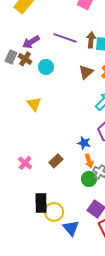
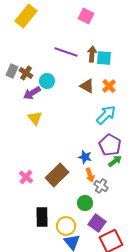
purple arrow: (31, 42) -> (32, 93), moved
brown triangle: (86, 72) -> (87, 86), turned -49
brown rectangle: (56, 161) -> (57, 175), size x1.6
green circle: (89, 179) -> (85, 203), moved
yellow circle: (54, 212) -> (66, 226), moved

